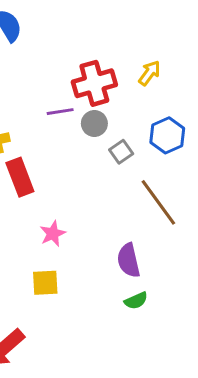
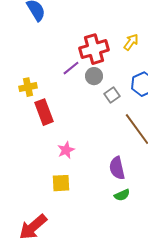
purple line: (60, 112) -> (71, 68), turned -30

